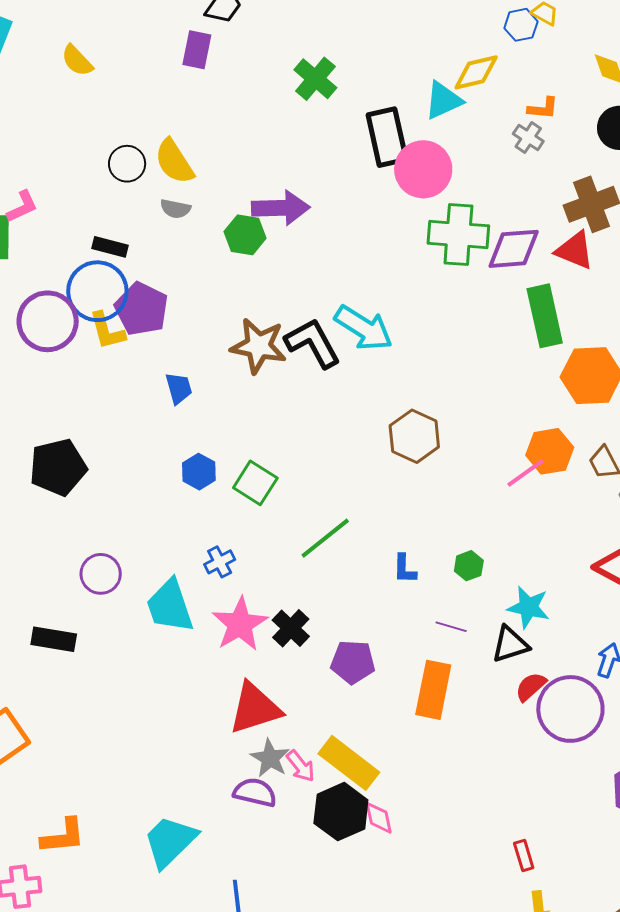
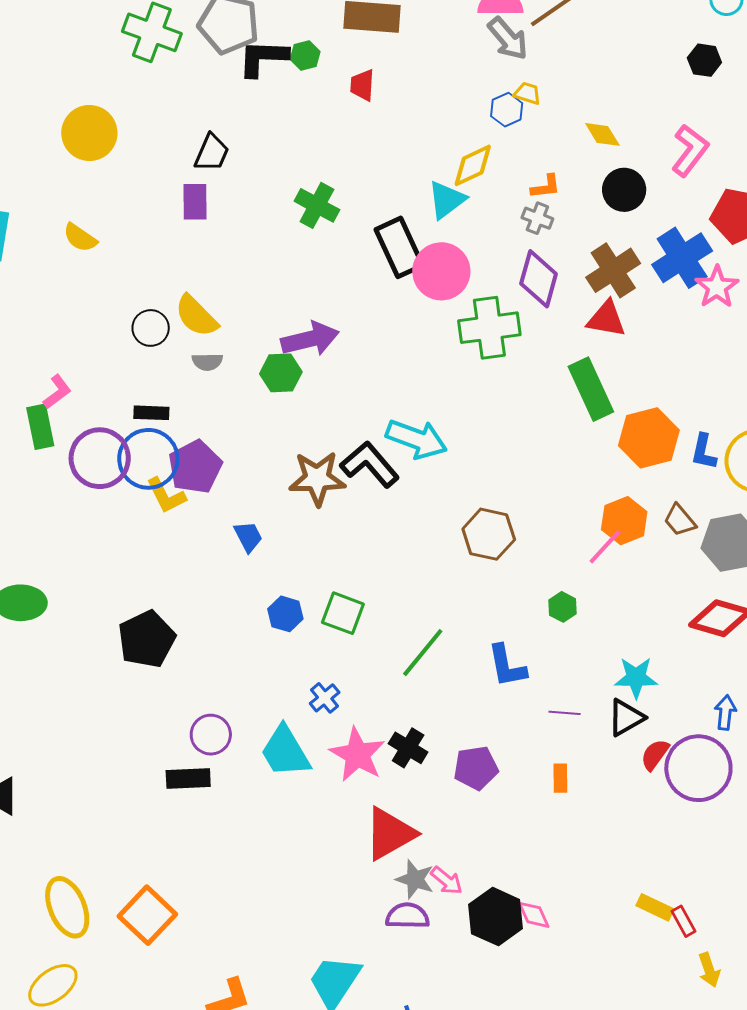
purple diamond: (514, 249) -> (539, 279), moved, turned -58
purple pentagon: (141, 309) -> (195, 467), turned 30
purple circle: (48, 321) -> (100, 458), moved
green hexagon: (469, 566) -> (562, 607), moved
blue L-shape: (404, 569) -> (507, 666), size x1.5
black rectangle: (54, 639) -> (188, 778), moved
orange rectangle: (433, 690) -> (560, 778), size x0.5
yellow rectangle: (349, 763) -> (655, 907), moved, size x0.6

